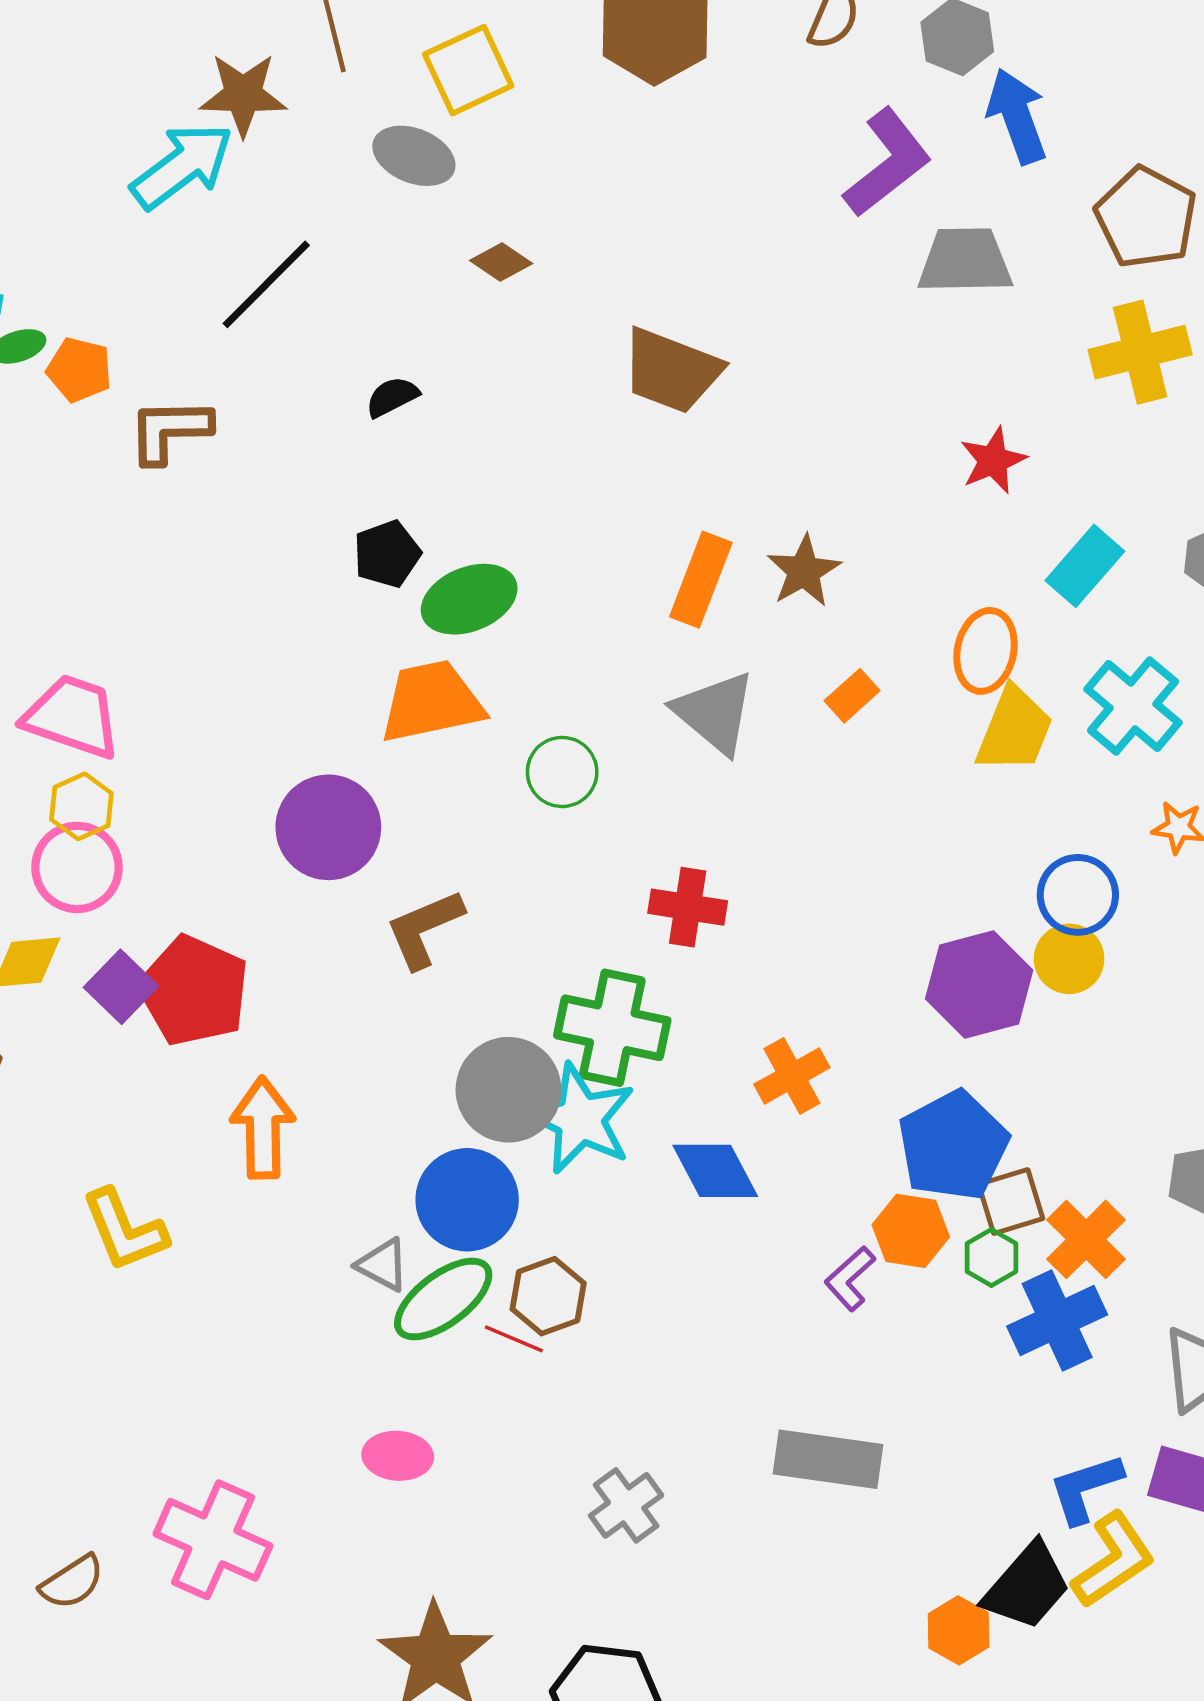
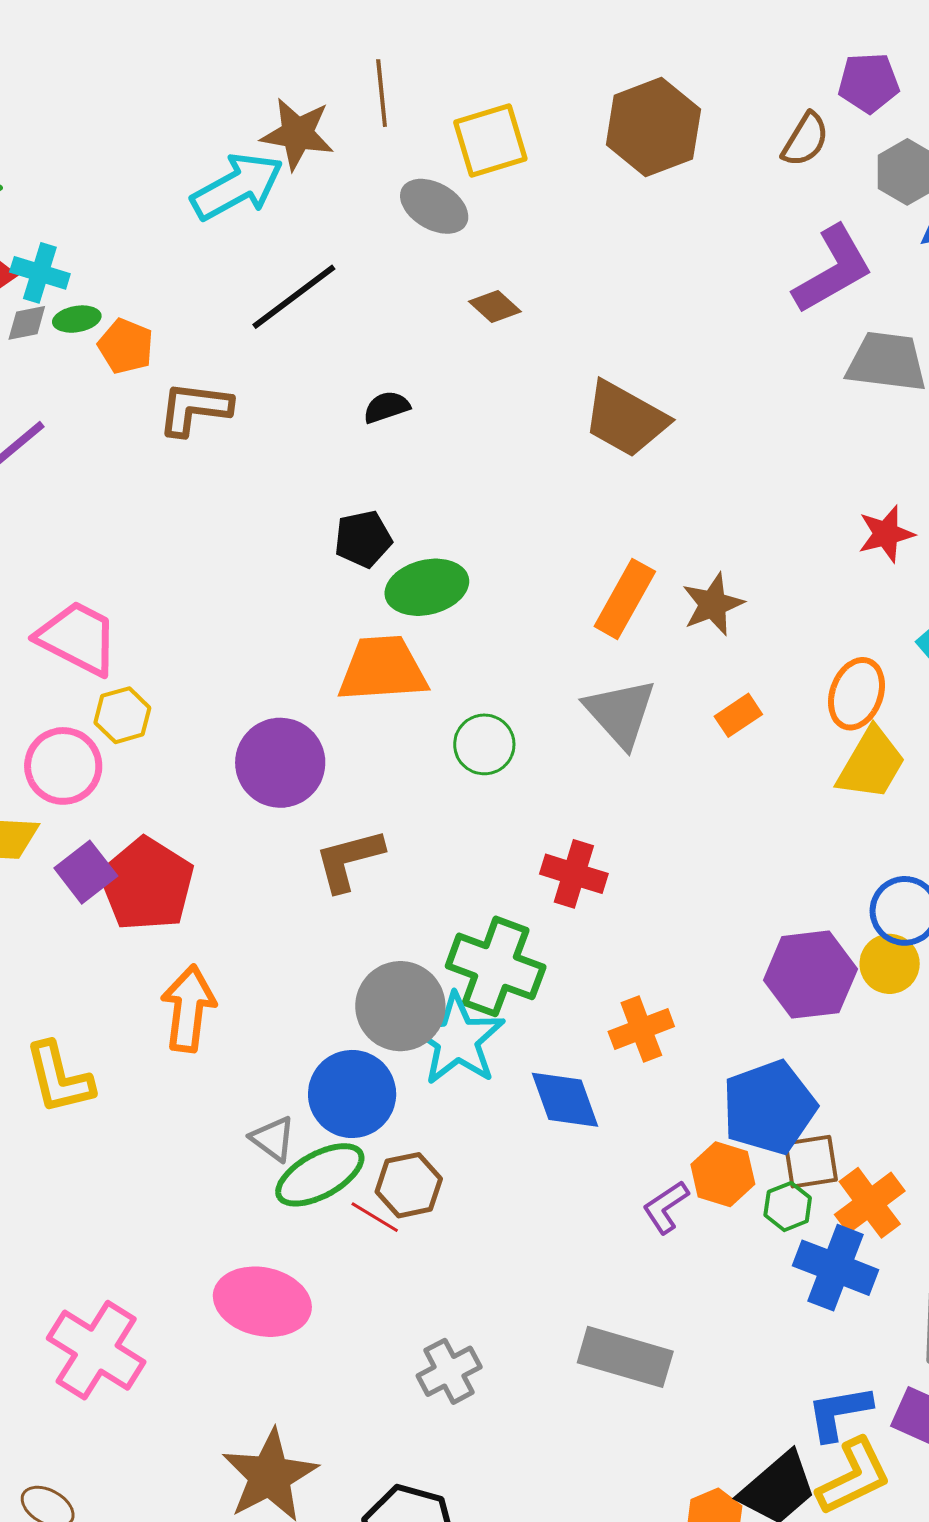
yellow hexagon: (81, 806) -> (122, 715), moved
blue cross: (1057, 1320) -> (835, 1268), turned 38
pink ellipse: (398, 1456) -> (262, 1302), size x1.6

